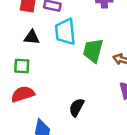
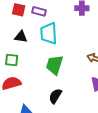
green trapezoid: (93, 51) -> (55, 65), moved

